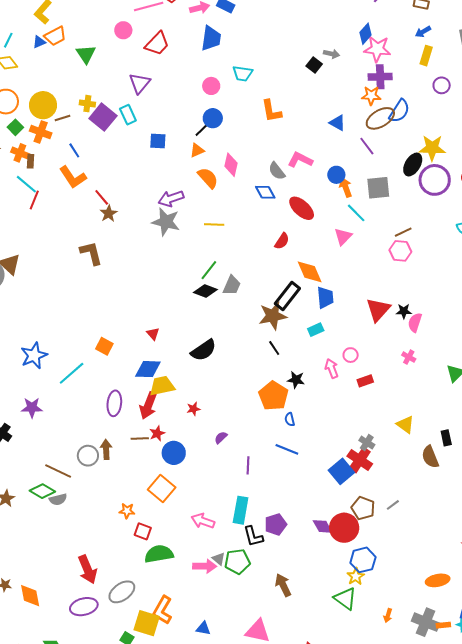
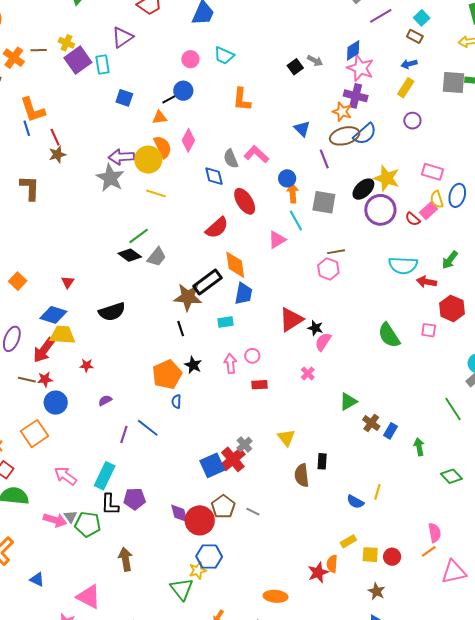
yellow circle: (43, 105) -> (148, 160), moved
blue line: (74, 150) -> (27, 128), moved
red semicircle: (282, 241) -> (217, 228), size x1.4
blue line: (287, 449) -> (148, 428), moved
gray line: (393, 505) -> (253, 512), turned 48

